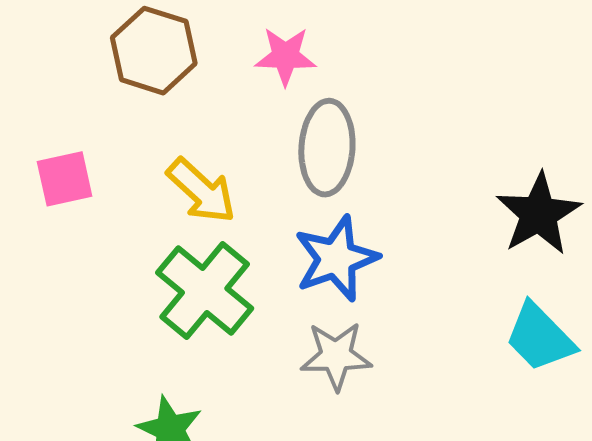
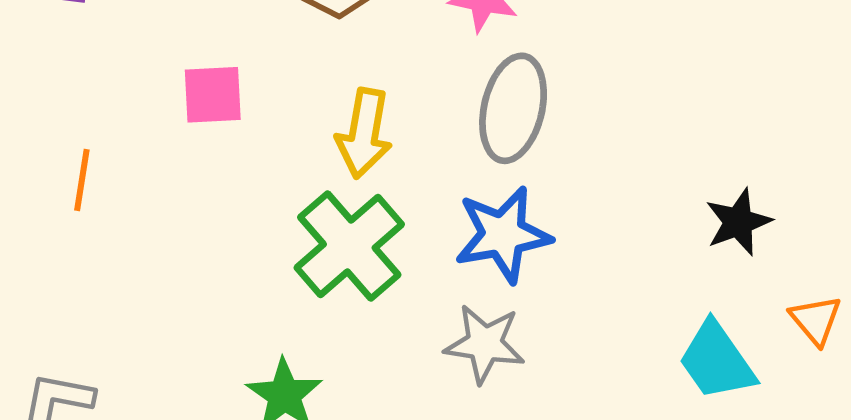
yellow arrow: (201, 191) -> (364, 133), turned 48
black star: (539, 214) -> (738, 222), size x0.7

